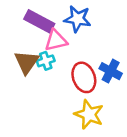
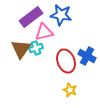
purple rectangle: (39, 21) -> (31, 17), turned -65
yellow star: (89, 114) -> (70, 90), size x0.6

